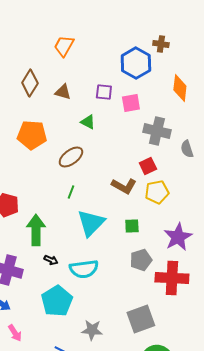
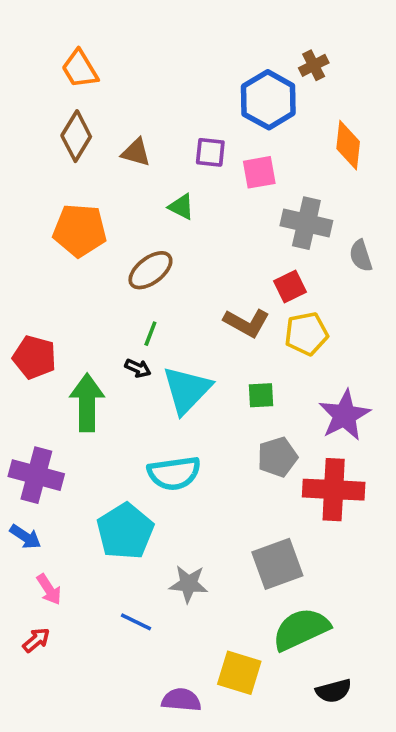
brown cross: (161, 44) -> (314, 65), turned -35
orange trapezoid: (64, 46) -> (80, 69), moved, turned -60
black arrow: (51, 260) -> (138, 368), moved

